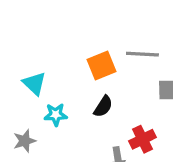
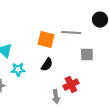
orange square: (102, 65) -> (46, 40), turned 36

